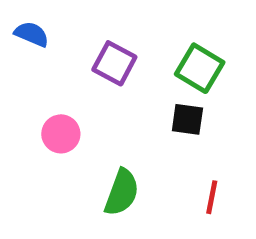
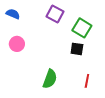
purple square: (114, 63) -> (55, 14), moved
pink circle: (61, 134) -> (17, 44), moved

